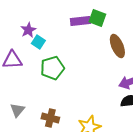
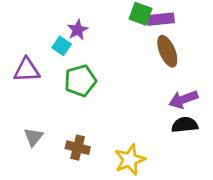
purple rectangle: (80, 21) -> (161, 19), moved
purple star: (28, 30) -> (78, 30), moved

